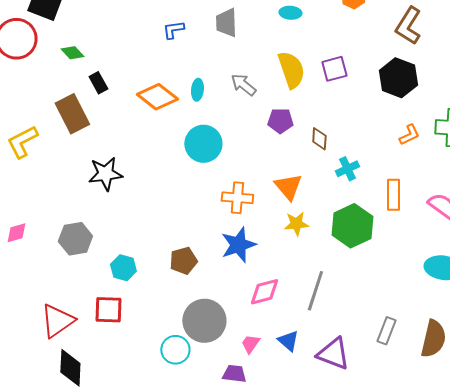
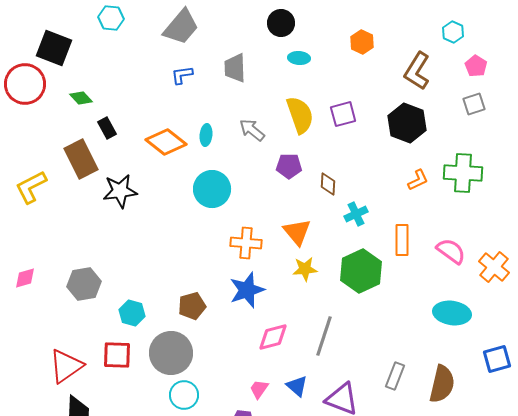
black star: (105, 174) -> (120, 191), moved
gray circle: (204, 321) -> (171, 353), moved

